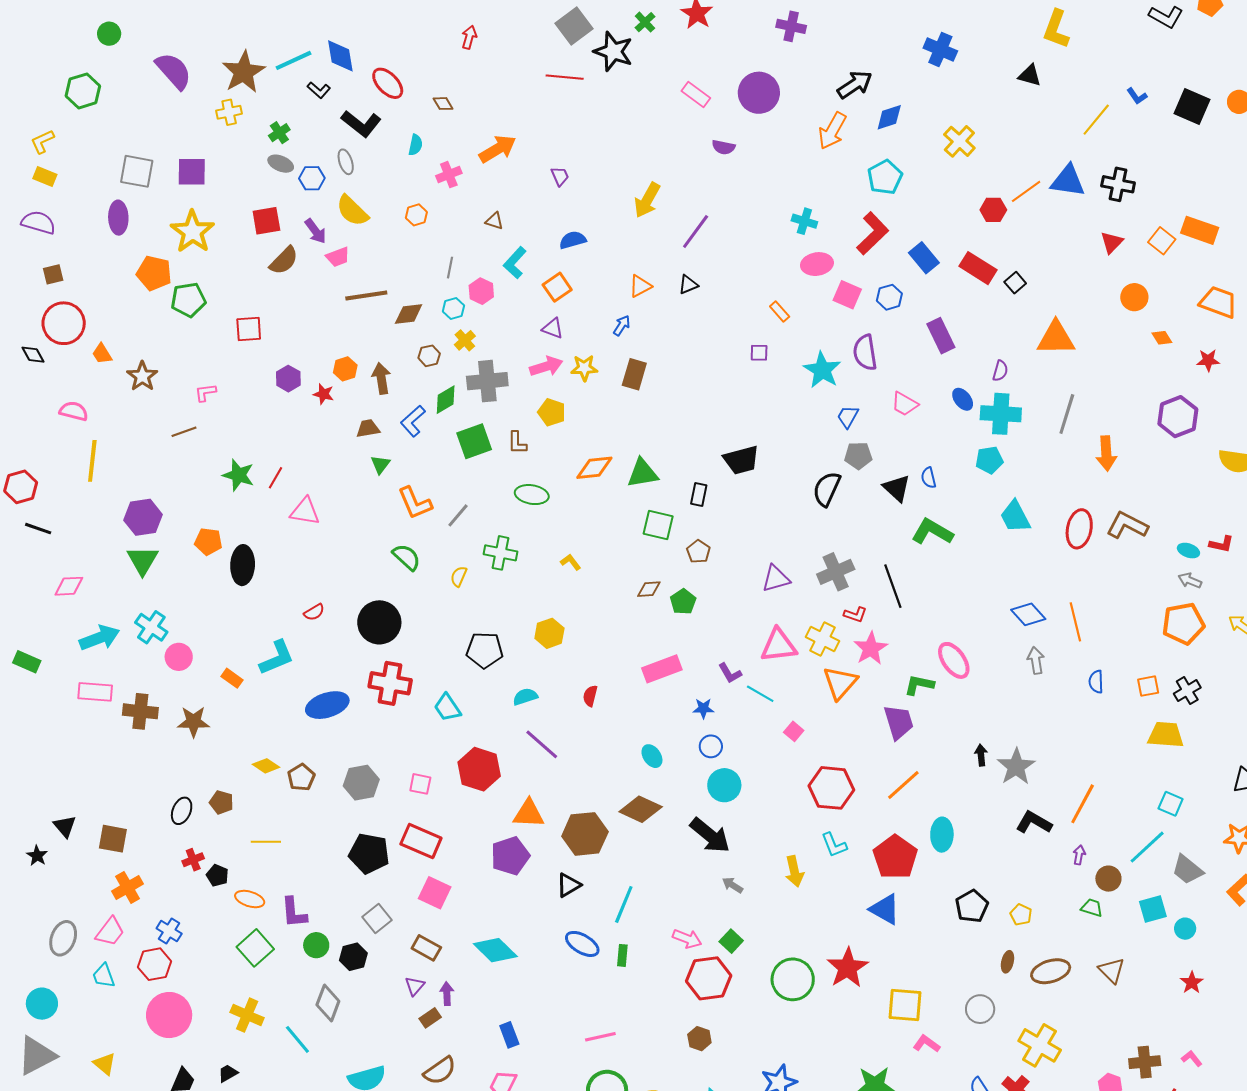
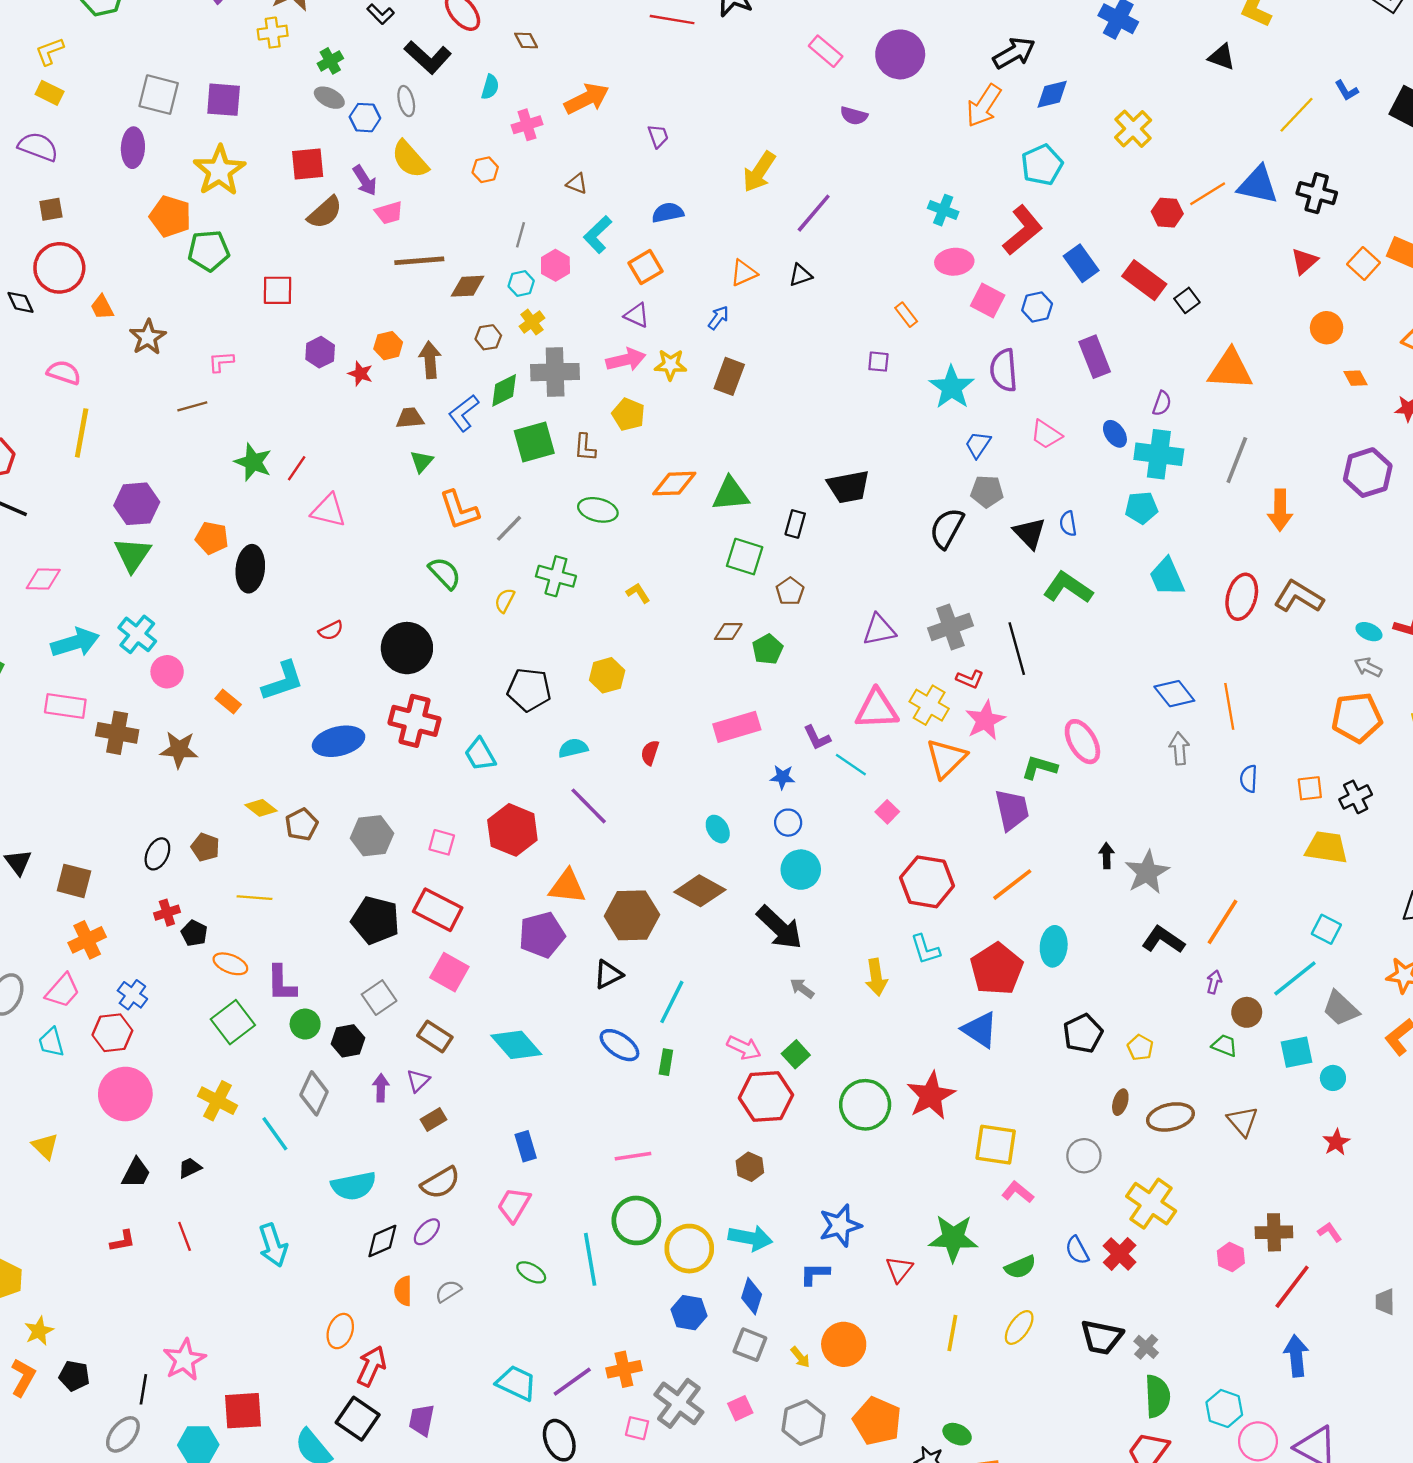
purple arrow: (447, 994) -> (381, 1088), moved

